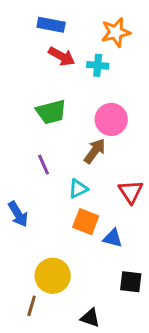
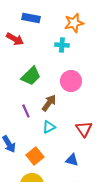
red arrow: (62, 56) -> (15, 39), moved
green trapezoid: (51, 112) -> (31, 76), turned -30
brown arrow: (95, 151) -> (49, 103), moved
orange square: (86, 222) -> (35, 156), moved, turned 30

